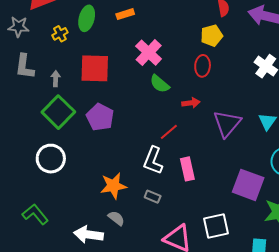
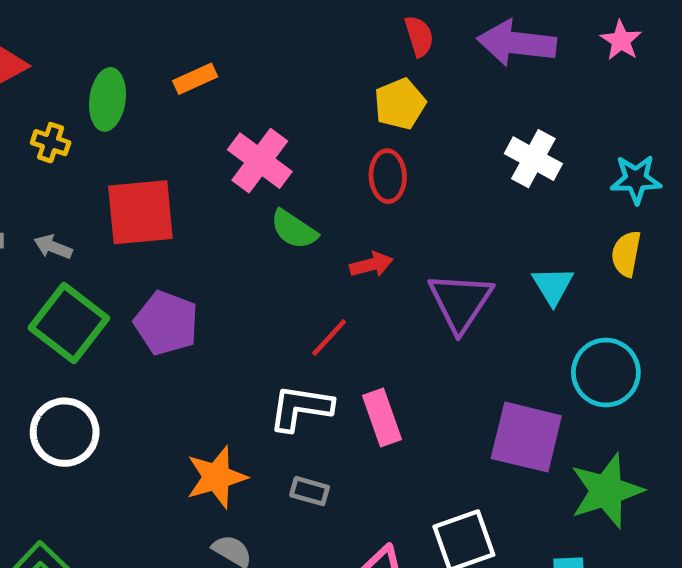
yellow cross: (60, 34) -> (51, 143), turned -35
gray arrow: (56, 79) -> (53, 247), turned -63
white L-shape: (153, 161) -> (301, 408), turned 84

